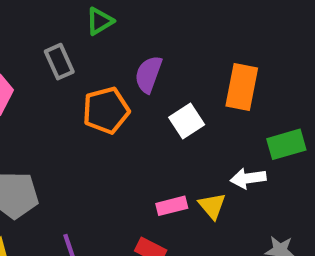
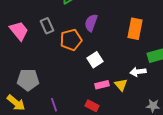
gray rectangle: (59, 62) -> (47, 26), moved
white square: (187, 121) -> (95, 60), moved

